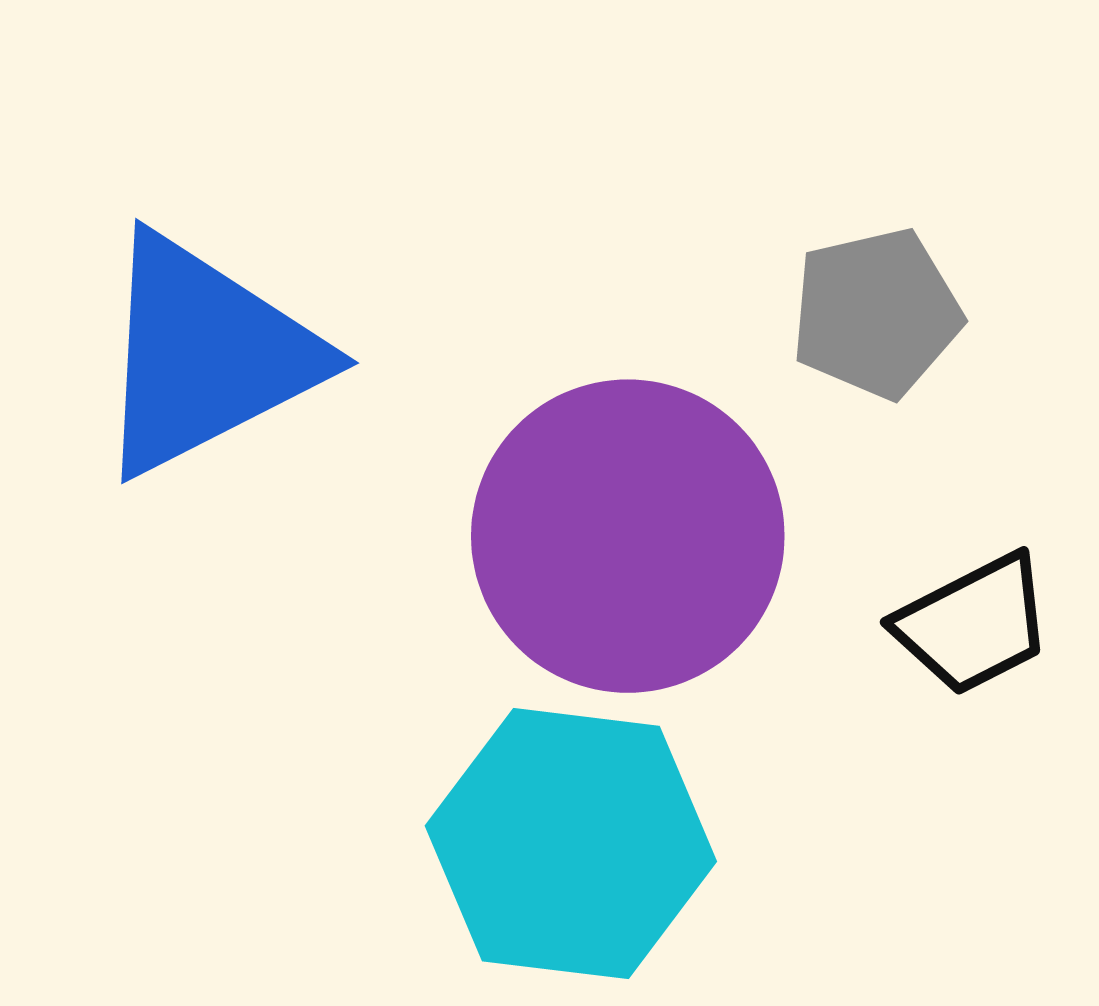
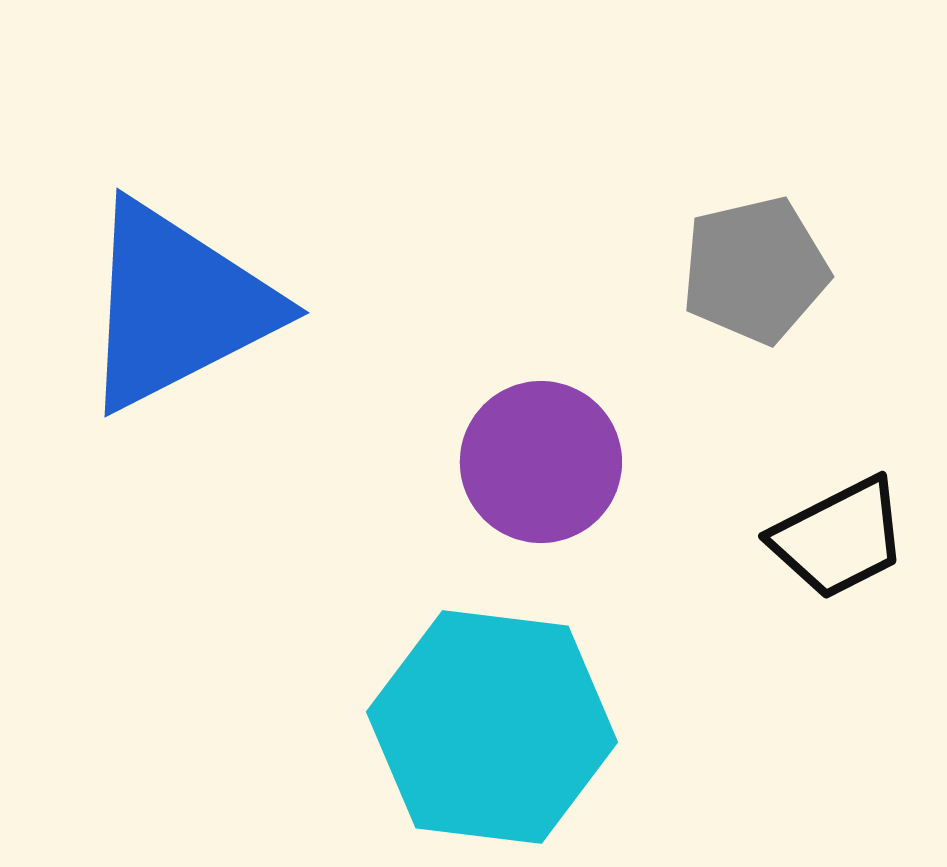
purple circle: (628, 536) -> (541, 462), size x0.6

